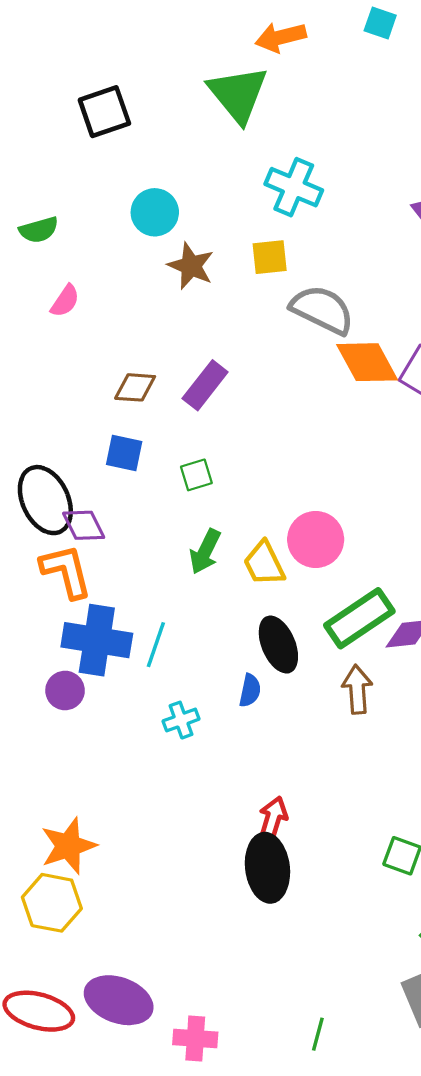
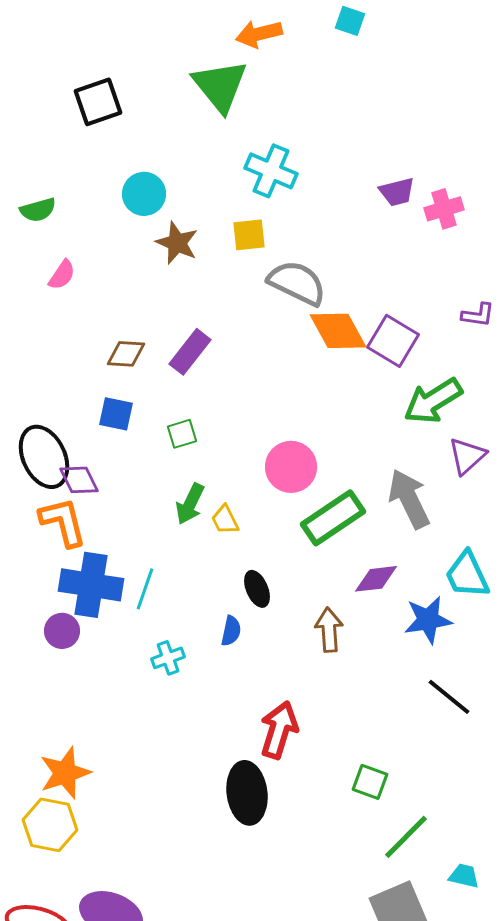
pink circle: (316, 539) -> (291, 467), moved
yellow trapezoid: (264, 564) -> (225, 520), moved, size x0.7
green rectangle: (359, 618) -> (333, 518), moved
black ellipse: (278, 645) -> (257, 589), size x0.7
red arrow: (273, 819) -> (279, 730), moved, size x1.4

